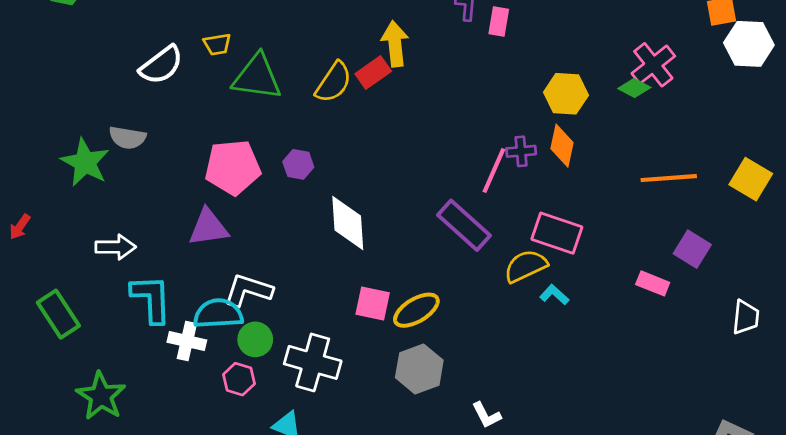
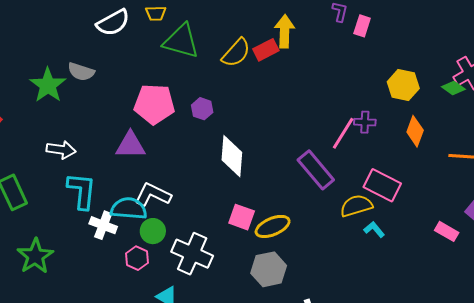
orange diamond: (562, 146) -> (415, 131), moved

